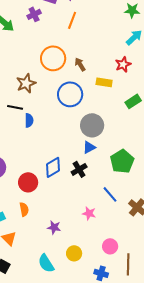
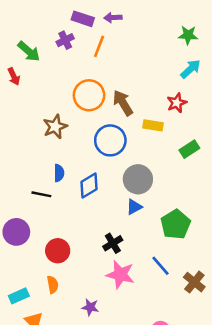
orange line: (72, 20) -> (99, 46), moved
brown arrow: (80, 64) -> (123, 103), size x1.5
black line: (15, 107) -> (41, 194), moved
blue diamond: (53, 167) -> (89, 186), moved
black cross: (79, 169) -> (113, 243), moved
pink star: (89, 213) -> (120, 275), moved, size x1.6

